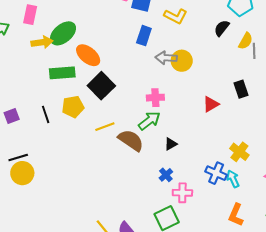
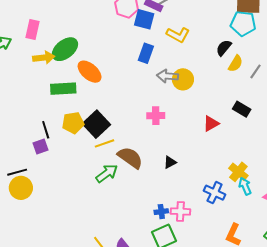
yellow semicircle: (246, 41) -> (236, 64), moved
gray line: (254, 51) -> (256, 71), turned 35
black square: (101, 86) -> (96, 124), moved
black rectangle: (241, 89) -> (242, 109), turned -42
purple square: (12, 116) -> (40, 146), moved
green arrow: (149, 121) -> (107, 173), moved
blue cross: (166, 175) -> (161, 212), moved, turned 32
cyan arrow: (233, 179) -> (245, 186), moved

